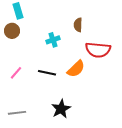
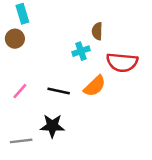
cyan cross: (53, 40) -> (81, 51), moved
black star: (61, 109) -> (52, 126), moved, turned 30

